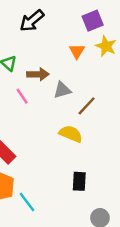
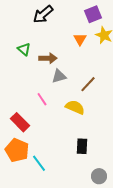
gray triangle: (62, 90) -> (59, 76), moved
pink line: (22, 96) -> (42, 99), moved

